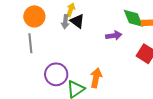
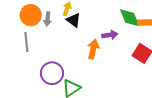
gray arrow: (65, 22) -> (48, 19), moved
orange arrow: (96, 78) -> (93, 49), moved

